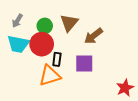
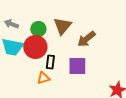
gray arrow: (17, 21) -> (11, 24), turned 80
orange triangle: (50, 76) -> (43, 78), size x0.6

